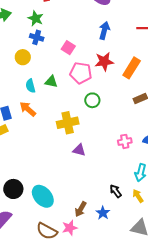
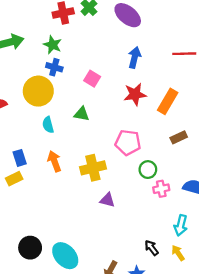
yellow circle: (23, 57) -> (38, 91), size x1.6
pink pentagon: (81, 73) -> (128, 143), moved
green triangle: (51, 82) -> (82, 114), moved
green circle: (92, 100) -> (148, 170), moved
orange arrow: (28, 109) -> (54, 161), moved, turned 30

